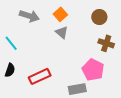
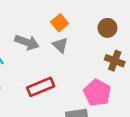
gray arrow: (29, 16) -> (27, 42), moved
red rectangle: (40, 76) -> (41, 87), moved

